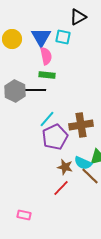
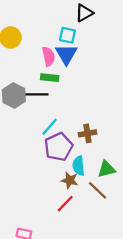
blue triangle: (41, 37) -> (66, 54), moved
brown cross: (81, 125) -> (87, 133), size x0.7
cyan semicircle: (83, 163) -> (79, 166), moved, turned 60

